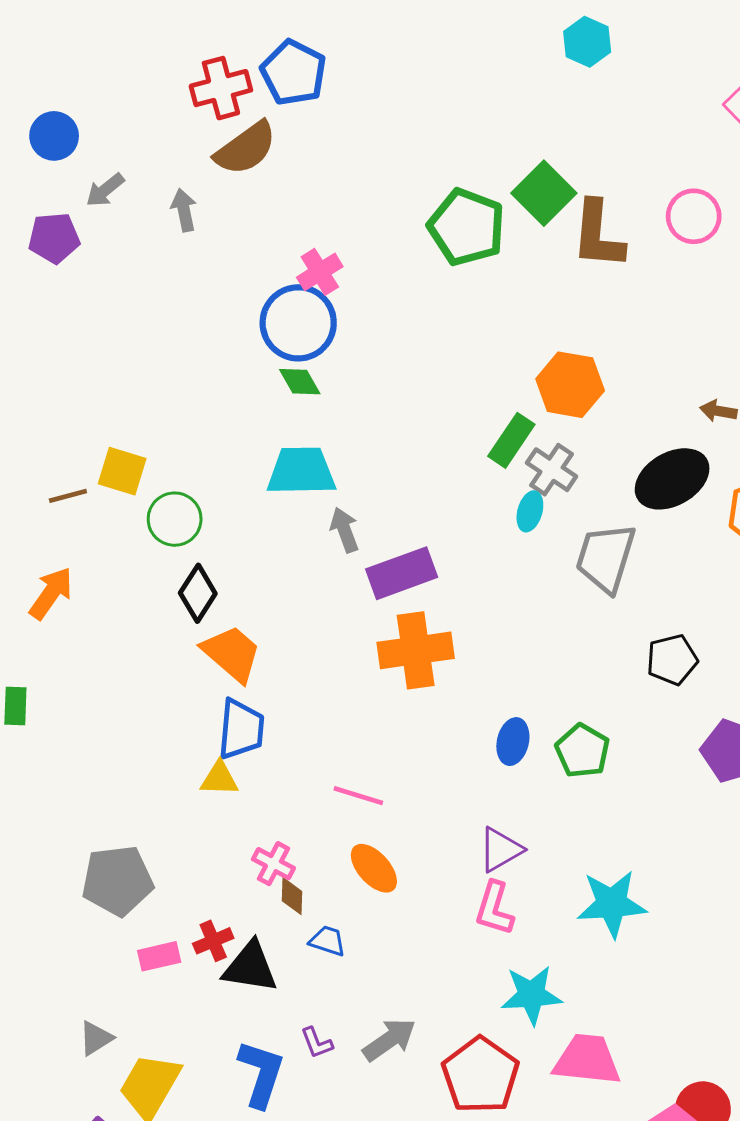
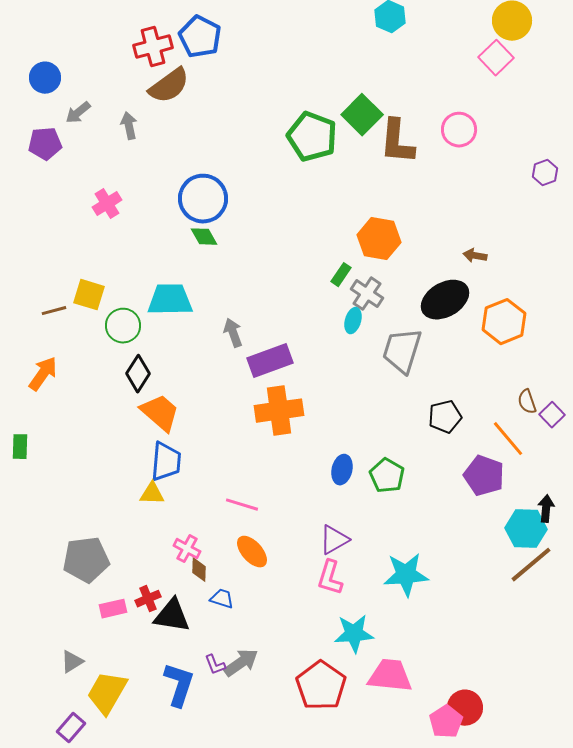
pink cross: (320, 272) -> (107, 204), moved
green rectangle: (511, 440) -> (341, 275), size x0.7
cyan trapezoid: (301, 471) -> (170, 300), moved
gray arrow: (389, 1040) -> (241, 663), moved

